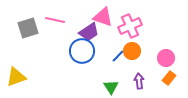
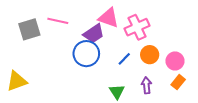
orange circle: (132, 51) -> (150, 55), moved

